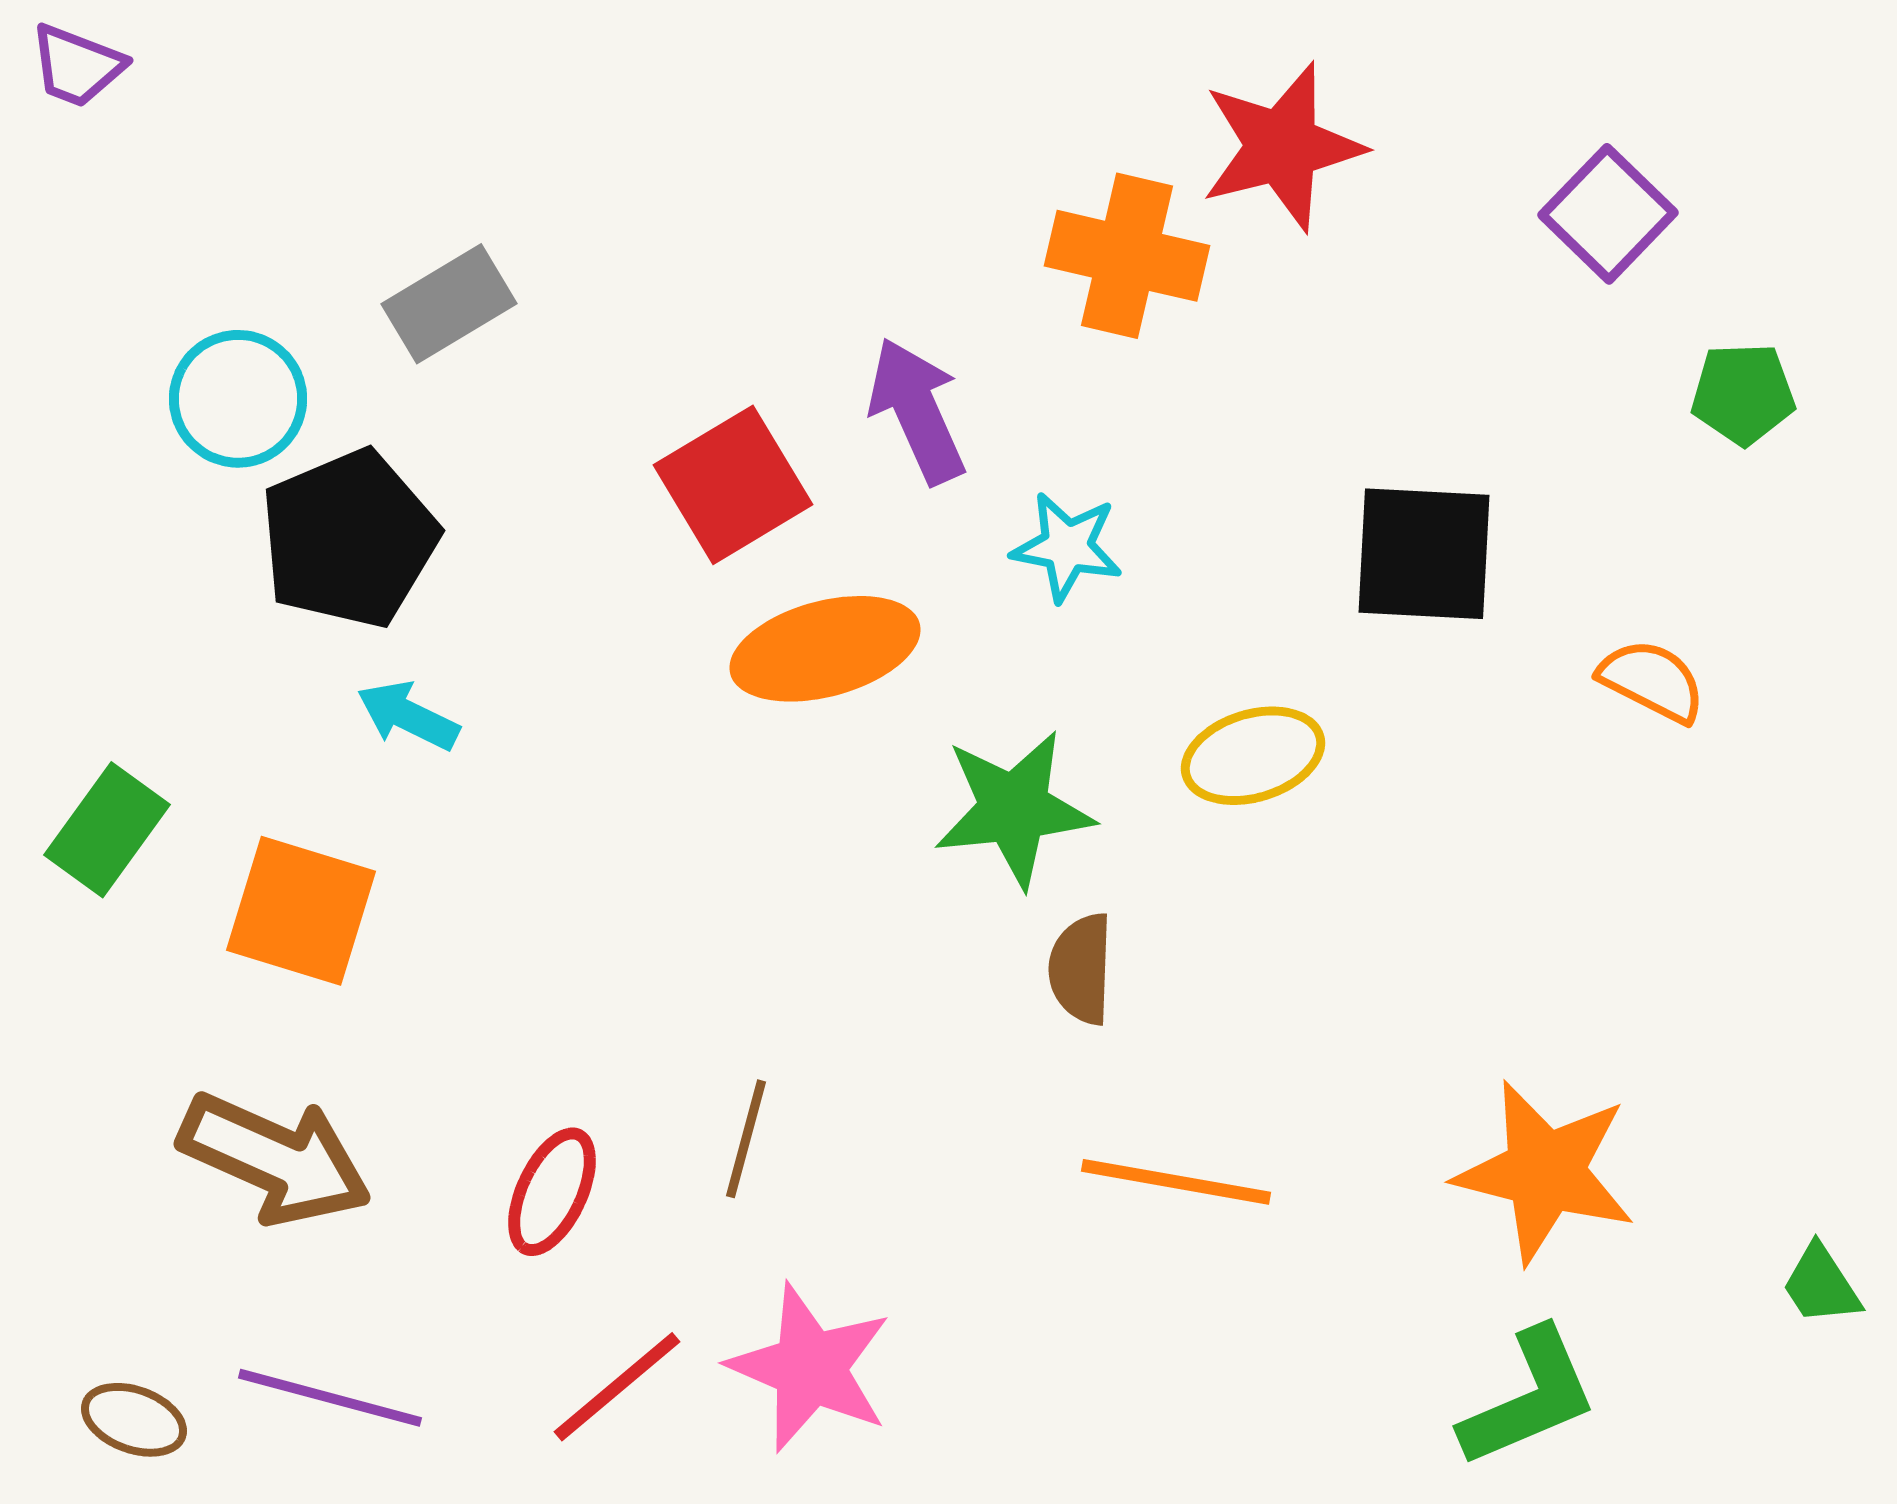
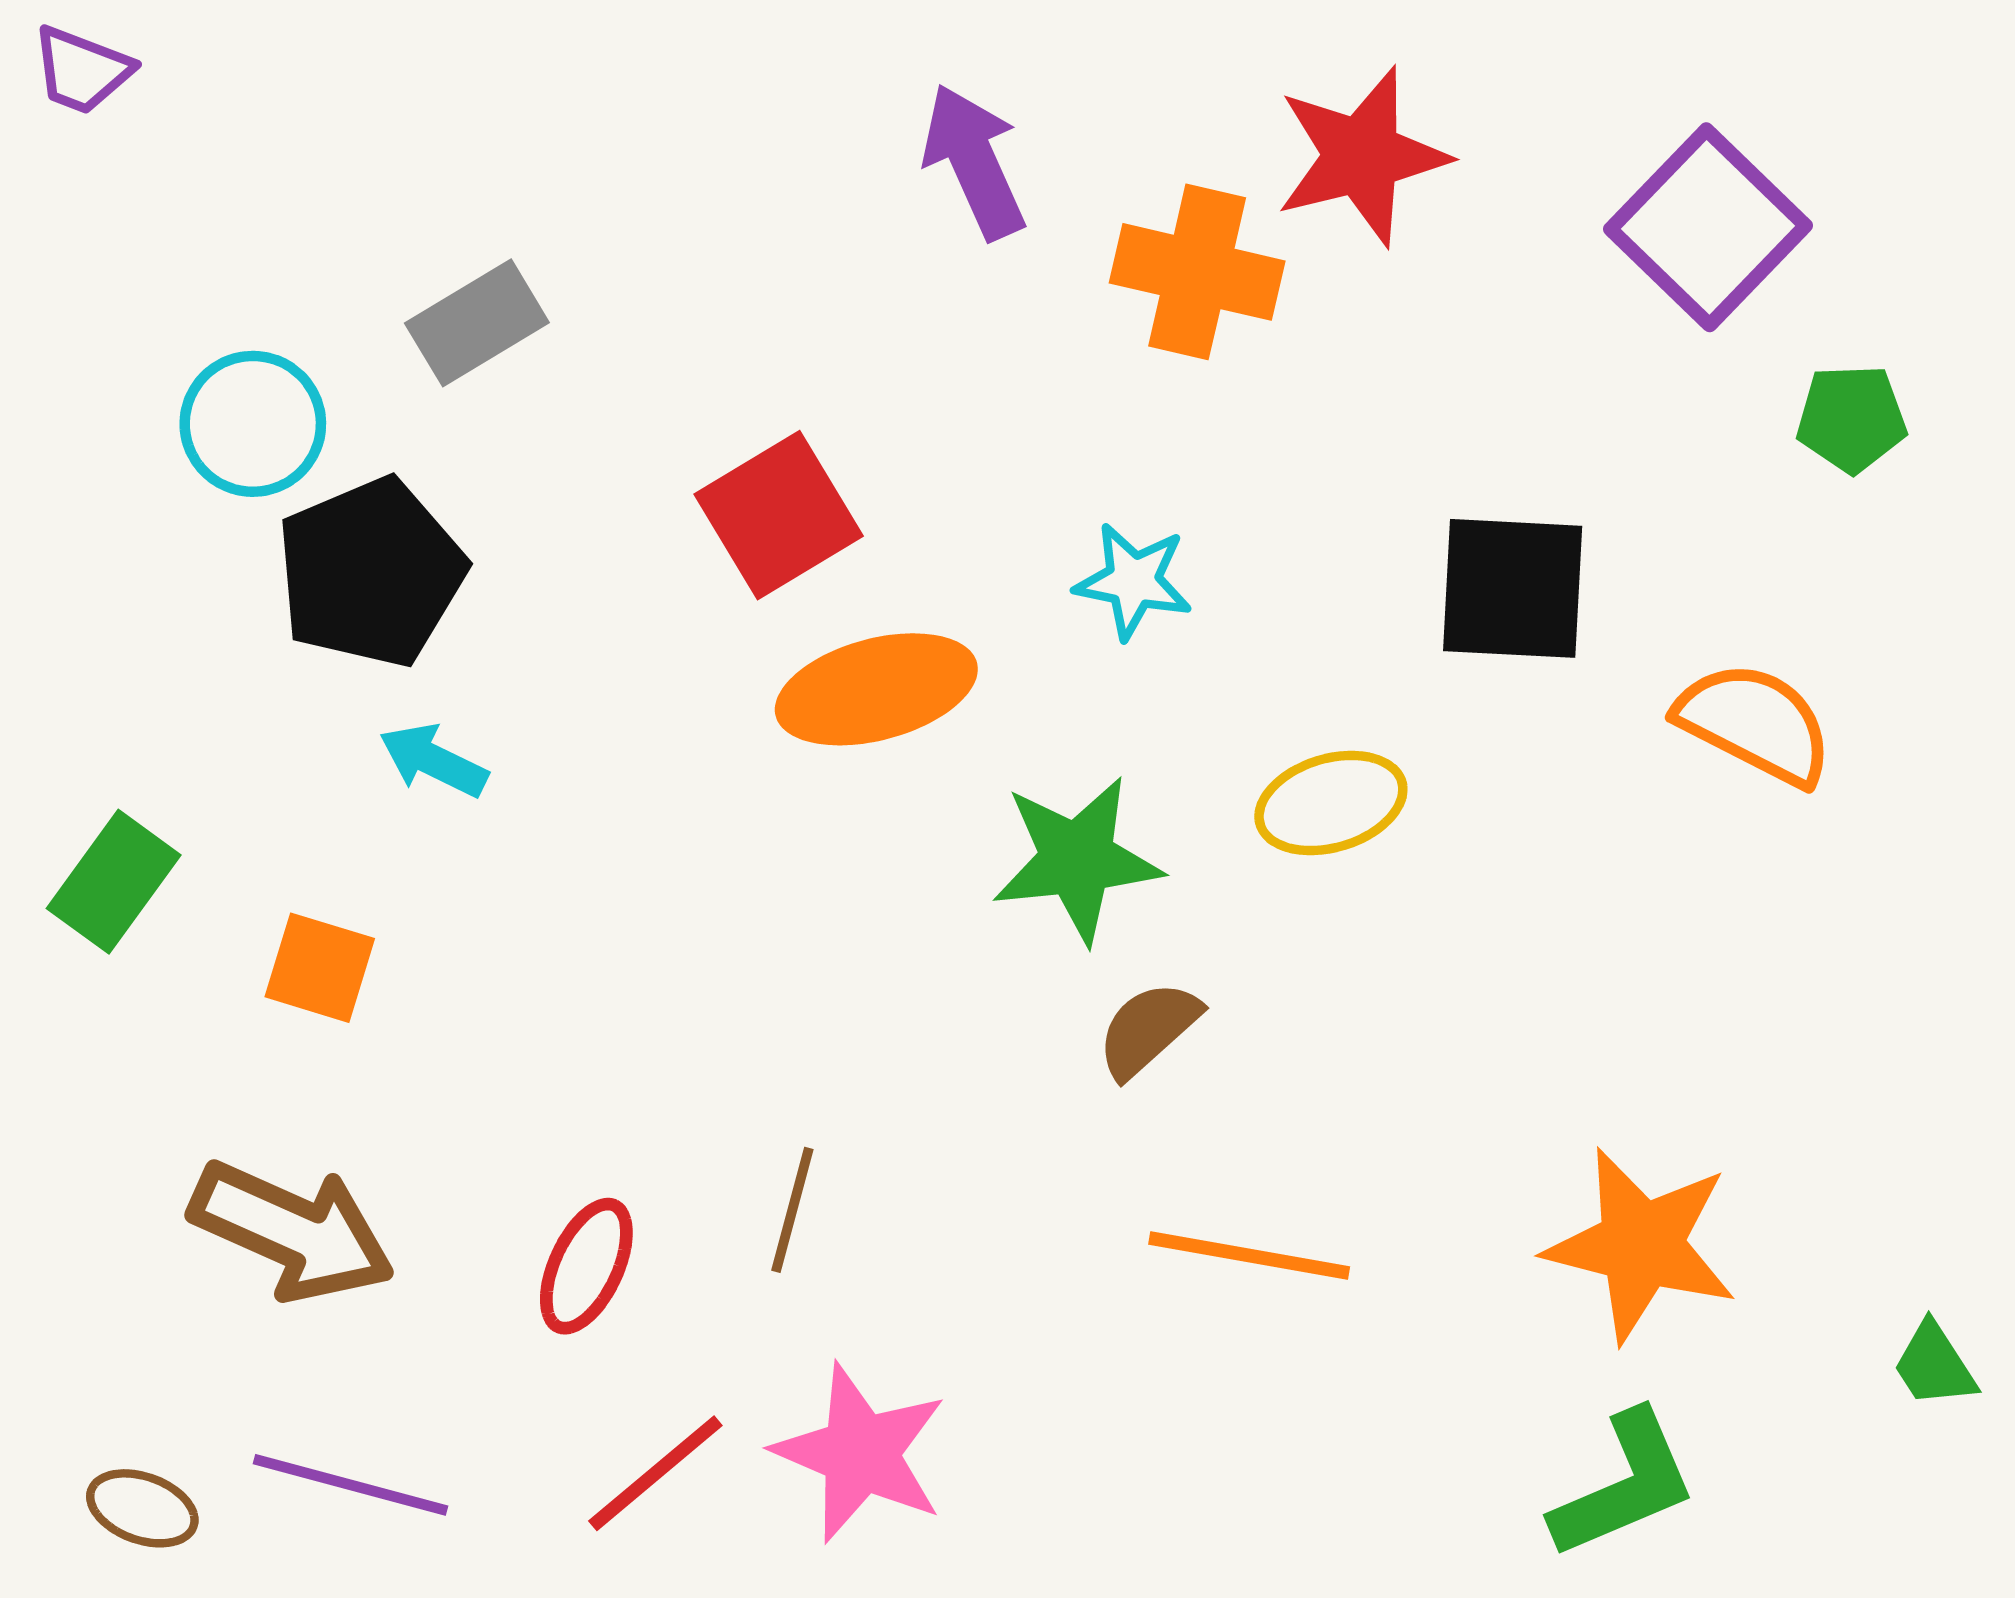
purple square: (1608, 214) -> (1708, 227), size x1.4
purple arrow: (917, 411) -> (974, 161), moved
orange semicircle: (1652, 681) -> (1755, 723), size x1.4
orange square: (301, 911) -> (320, 968), size x0.7
brown semicircle: (1081, 969) -> (1148, 1029), turned 46

